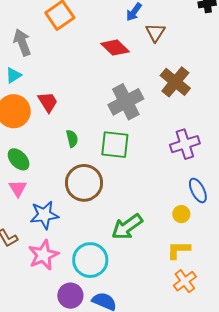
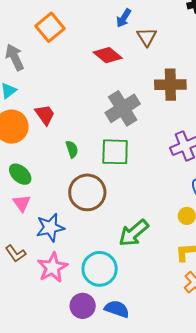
brown cross: (175, 82) -> (170, 85), turned -36

